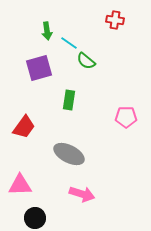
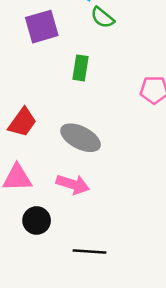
red trapezoid: (24, 127) -> (22, 122), moved
pink arrow: (82, 194) -> (73, 184), moved

